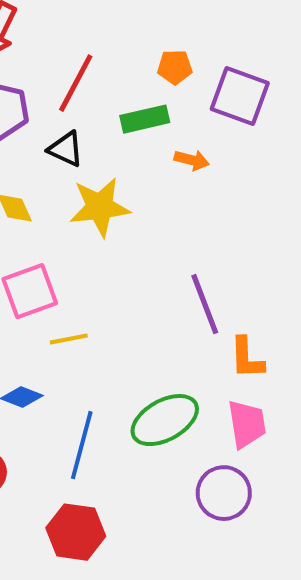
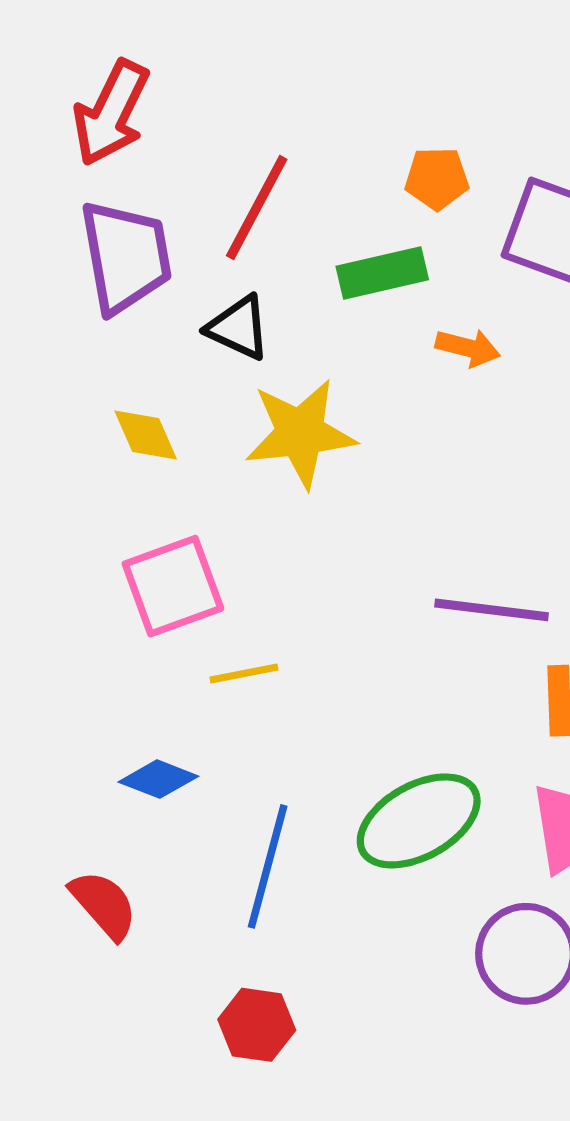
purple line: (205, 304) -> (491, 610), turned -62
red hexagon: (76, 532) -> (257, 1025), size x0.7

